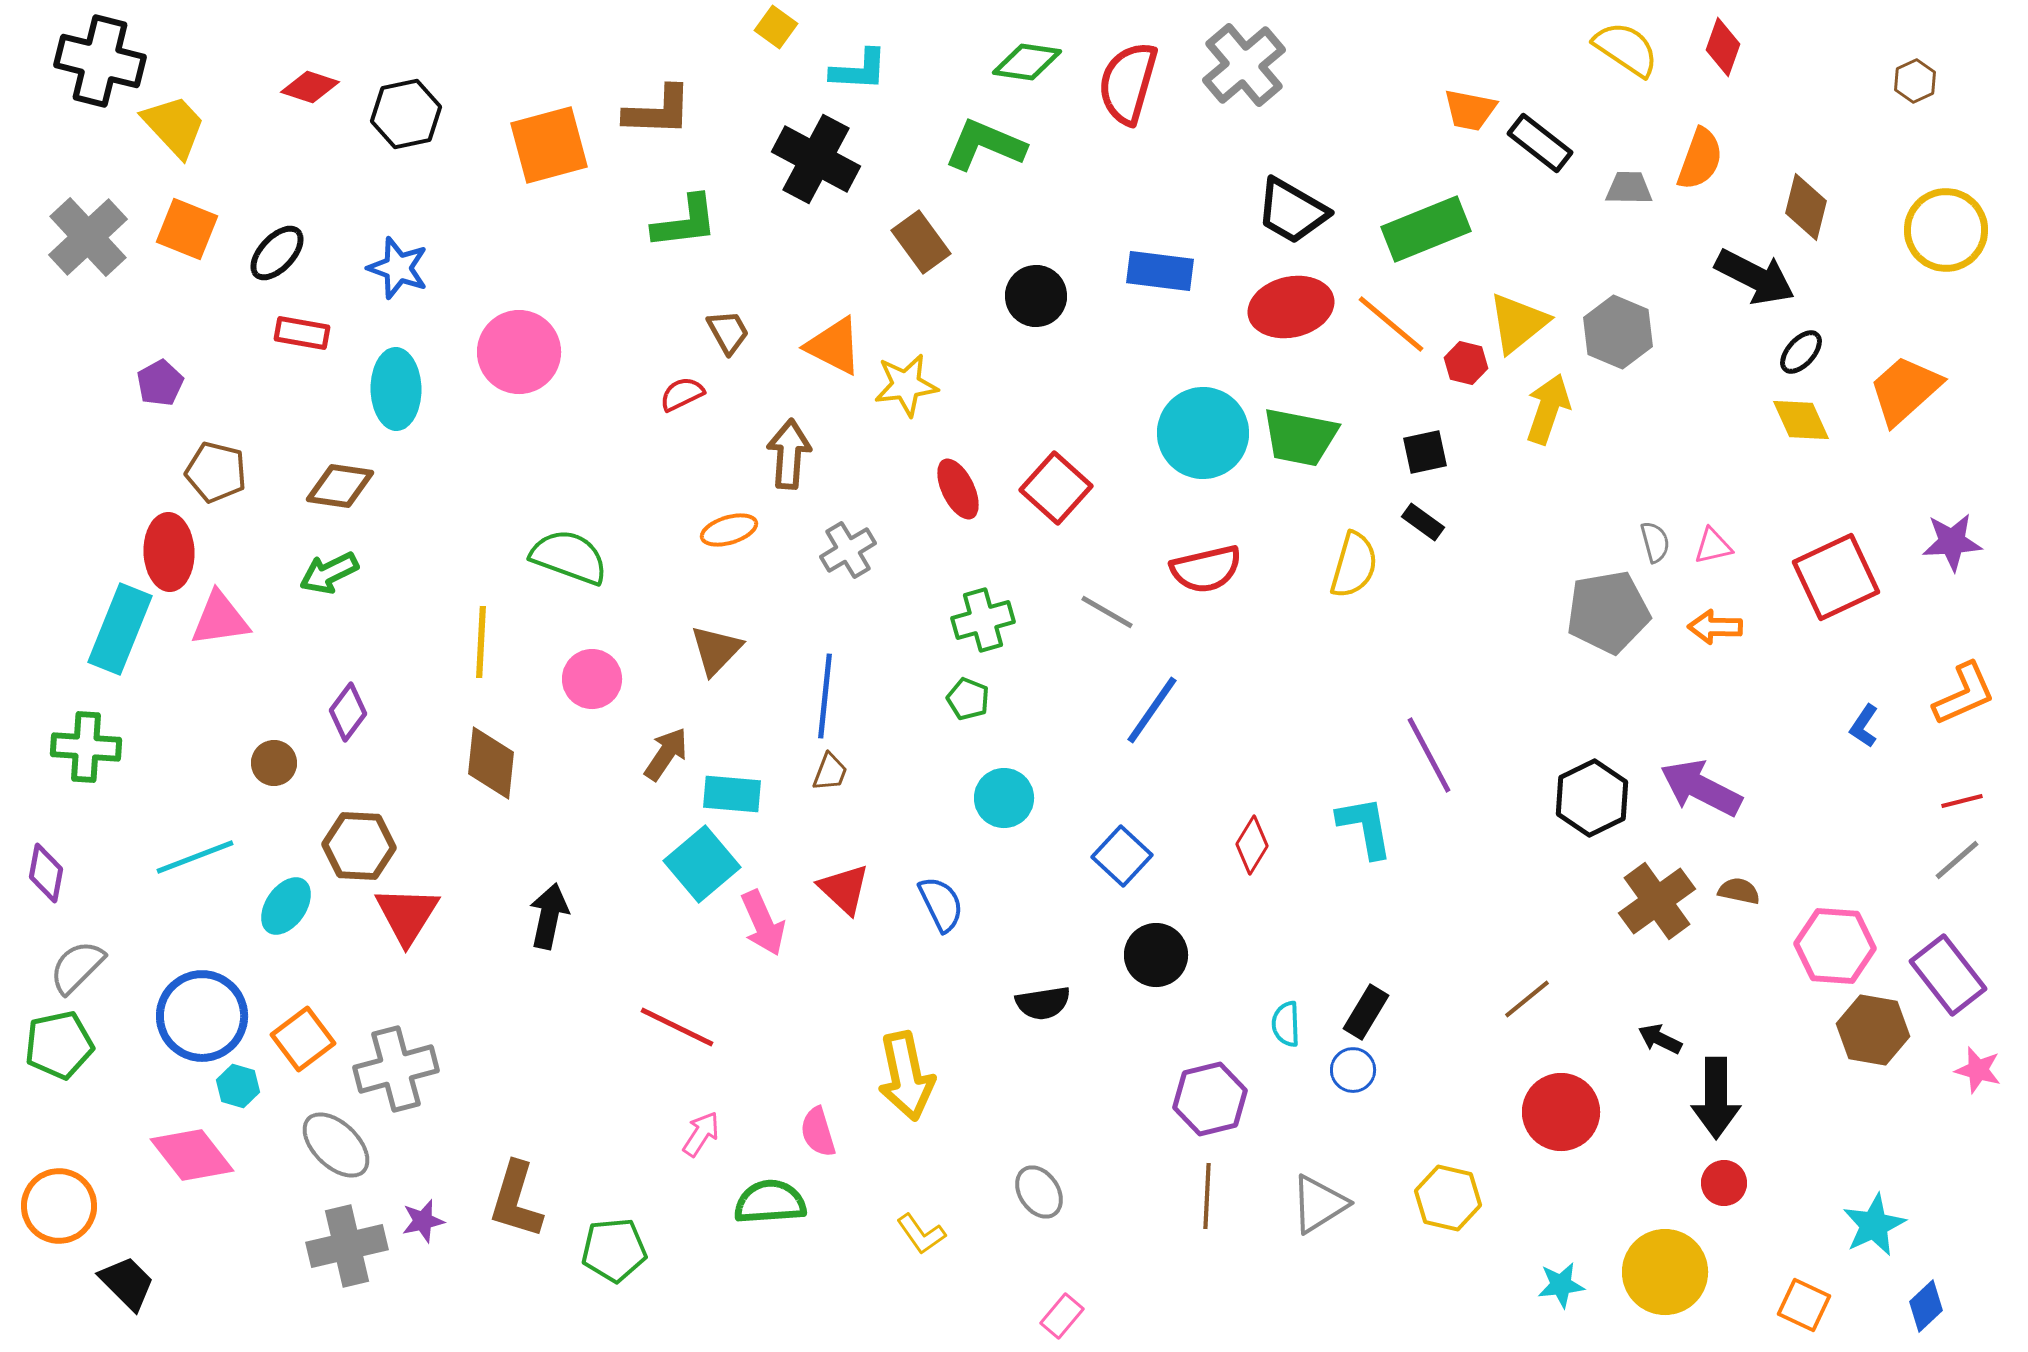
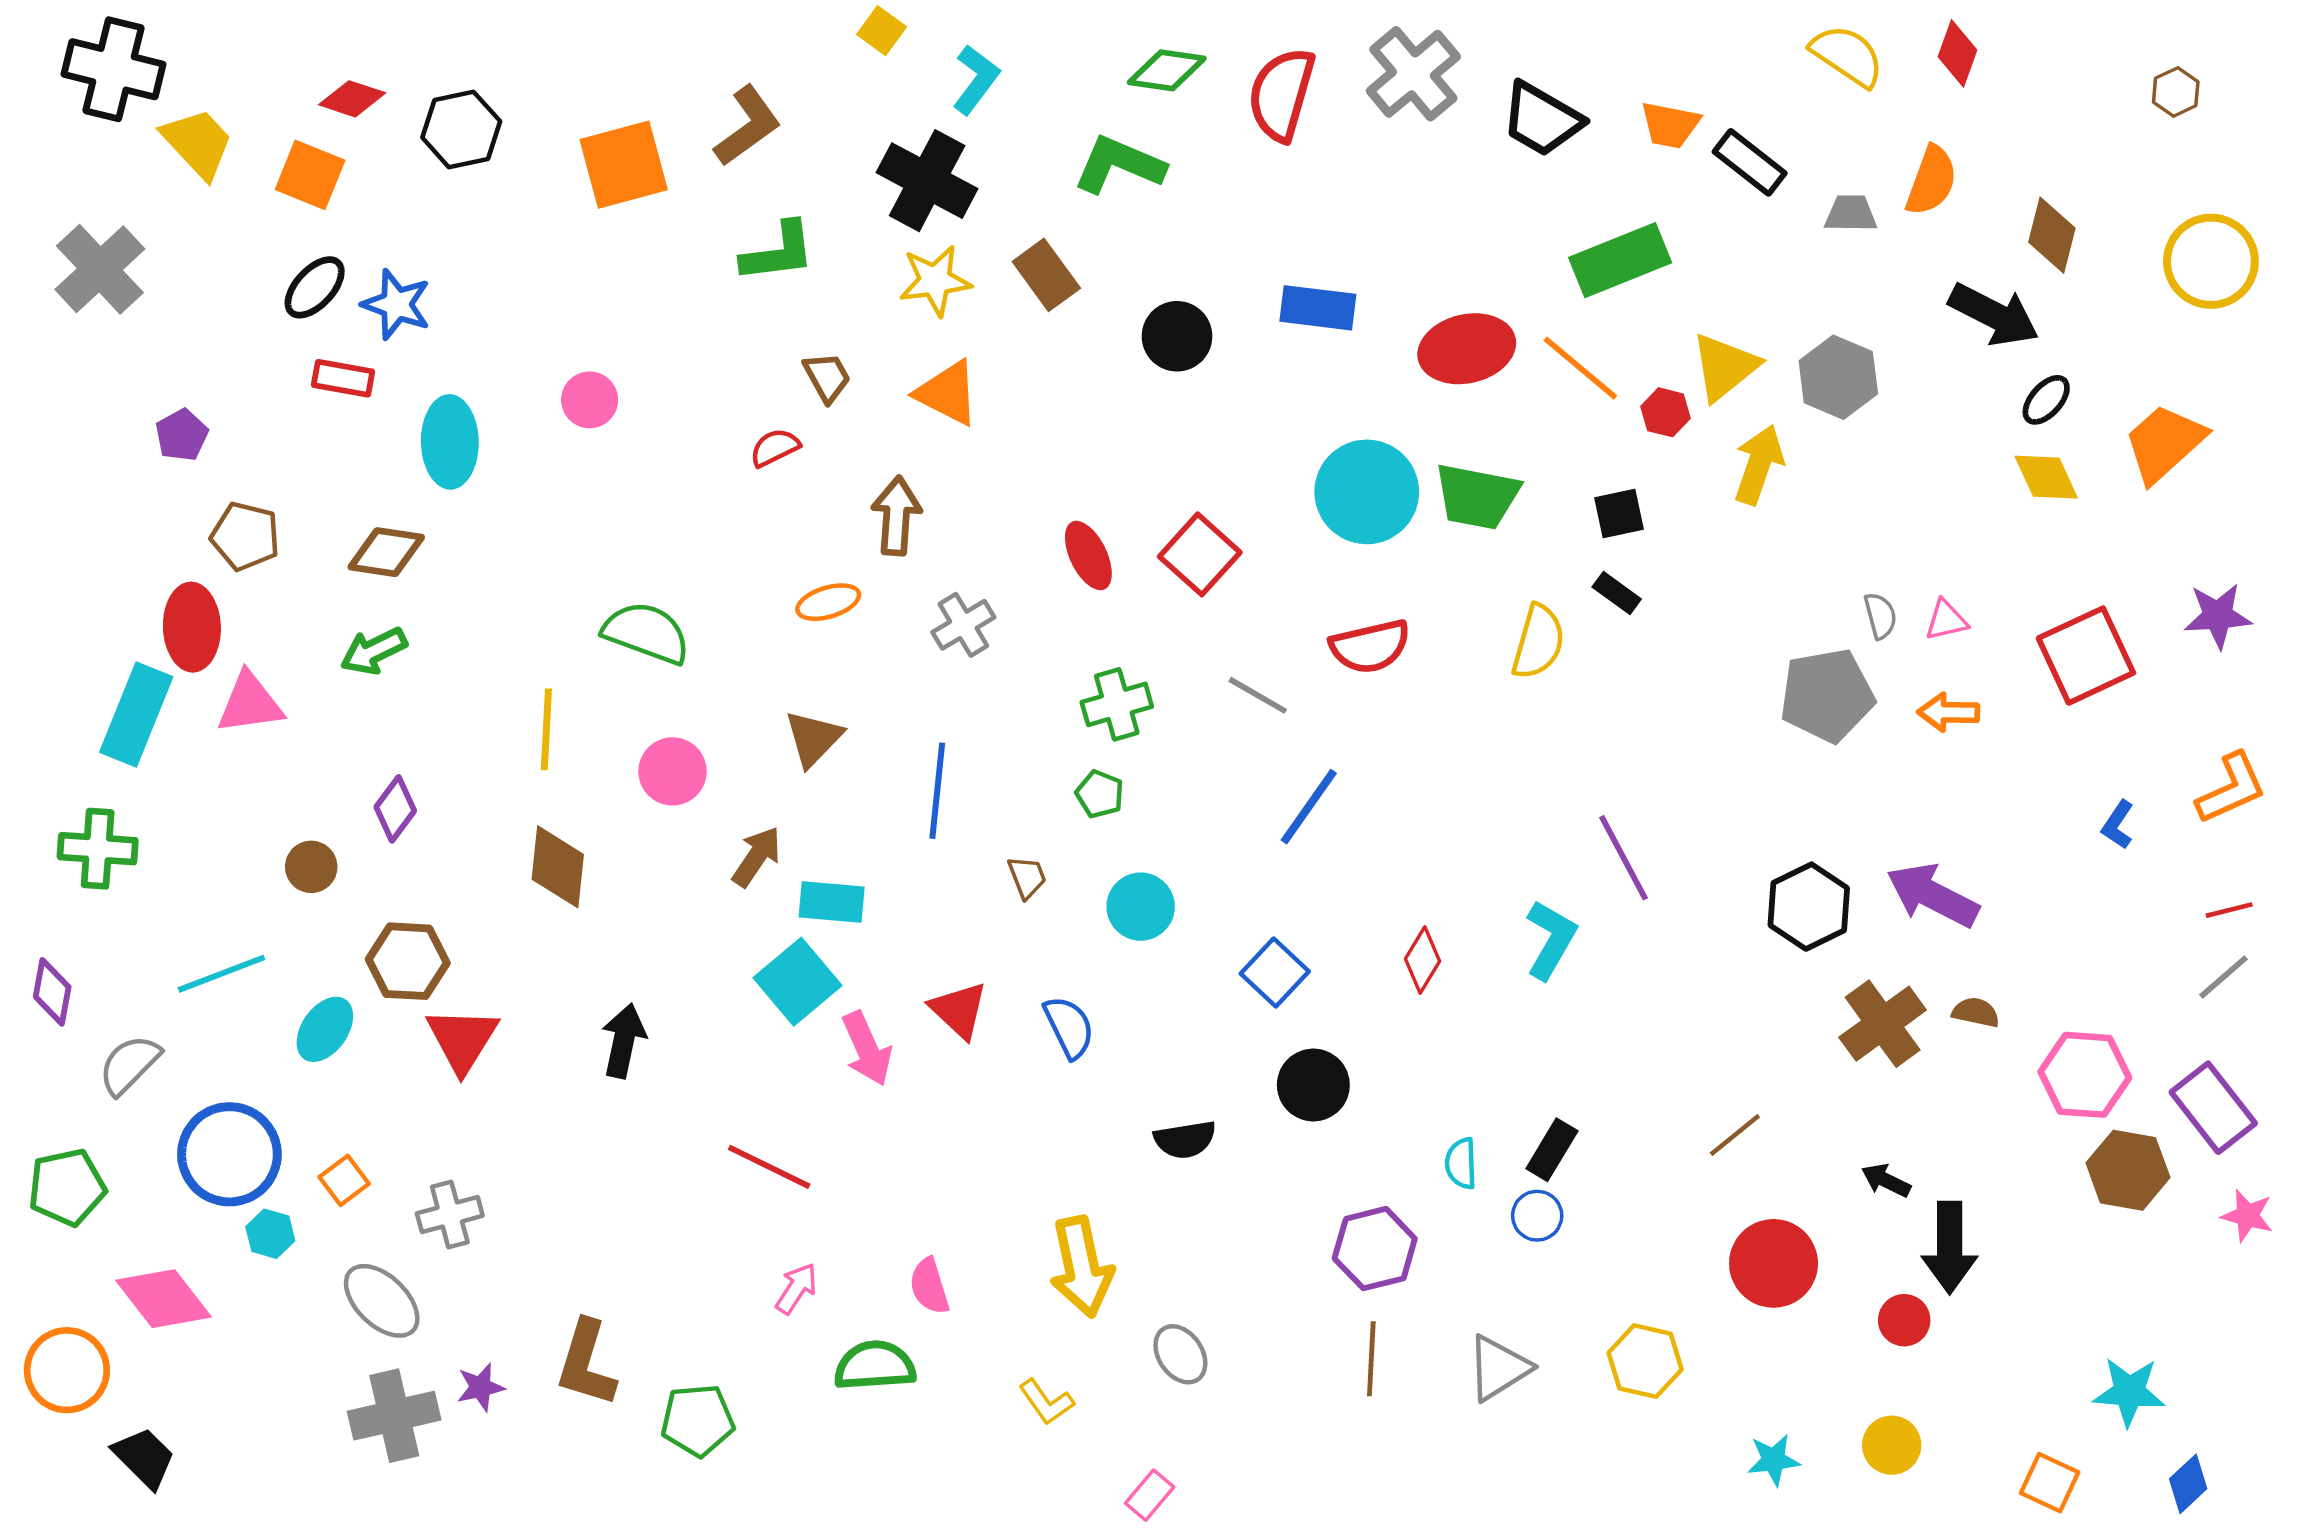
cyan L-shape: (859, 70) -> (976, 79), turned -56
brown L-shape: (658, 111) -> (748, 126), turned -38
black trapezoid: (1292, 211) -> (1542, 119), moved
orange square: (187, 229) -> (310, 175), moved
blue star: (398, 268) -> (396, 304), moved
pink circle: (519, 352) -> (590, 400), size x0.6
yellow star: (906, 385) -> (935, 281), moved
brown trapezoid: (830, 772) -> (1027, 877), moved, turned -42
cyan L-shape: (1365, 827) -> (1551, 940), turned 40
gray semicircle: (77, 967) -> (129, 1065), moved
orange square: (303, 1039) -> (344, 1180), size x0.7
gray cross: (396, 1069) -> (450, 1215), size x0.7
yellow arrow: (906, 1076) -> (1082, 1267), moved
pink diamond: (192, 1155) -> (164, 1299), moved
red circle: (1724, 1183) -> (1904, 1320), moved
cyan star: (1874, 1225) -> (2129, 1392), turned 30
yellow circle: (1665, 1272) -> (1892, 1445), size x0.6
pink rectangle: (1062, 1316) -> (1150, 1495), moved

